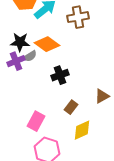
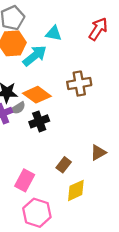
brown cross: (78, 17) -> (79, 84), moved
black cross: (60, 75) -> (39, 121), moved

